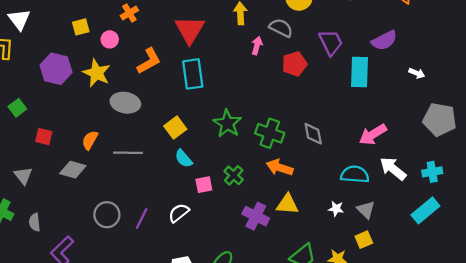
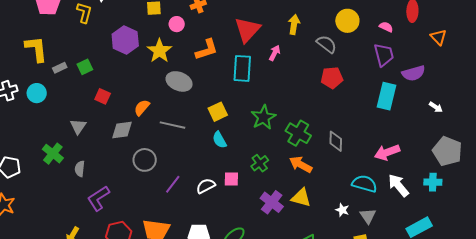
purple trapezoid: (331, 42) -> (384, 55), moved
pink arrow: (257, 46) -> (275, 53), moved
gray diamond: (73, 170) -> (122, 130), turned -35
cyan cross: (432, 172) -> (433, 182), moved
pink square: (204, 185) -> (231, 179), moved
gray circle: (107, 215) -> (145, 160), moved

